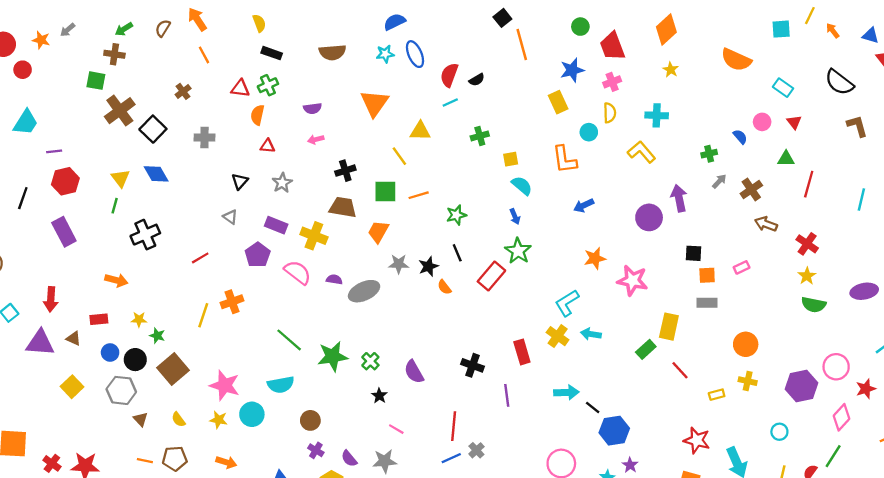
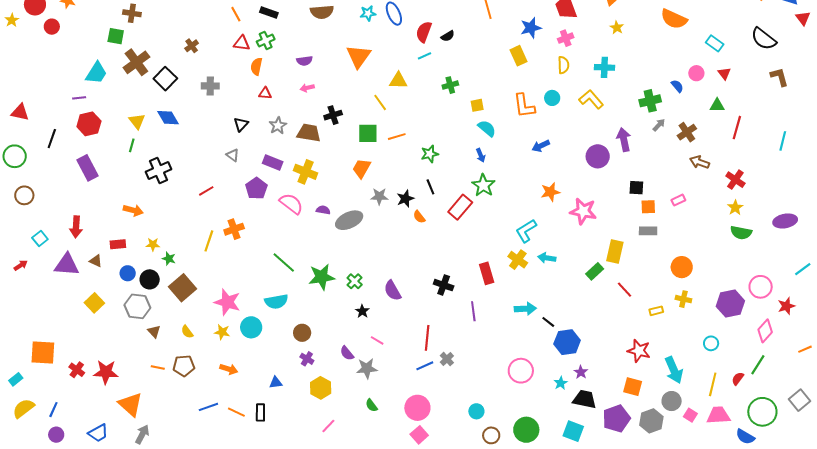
orange line: (204, 55) -> (236, 14), moved
cyan trapezoid: (26, 122) -> (96, 73), moved
cyan circle: (589, 132) -> (552, 98), moved
green cross: (709, 154) -> (650, 101), size x1.5
brown trapezoid: (343, 207) -> (309, 133), moved
purple semicircle: (349, 459) -> (347, 353), moved

